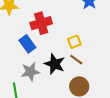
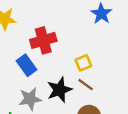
black star: (55, 64) -> (59, 90), turned 30

